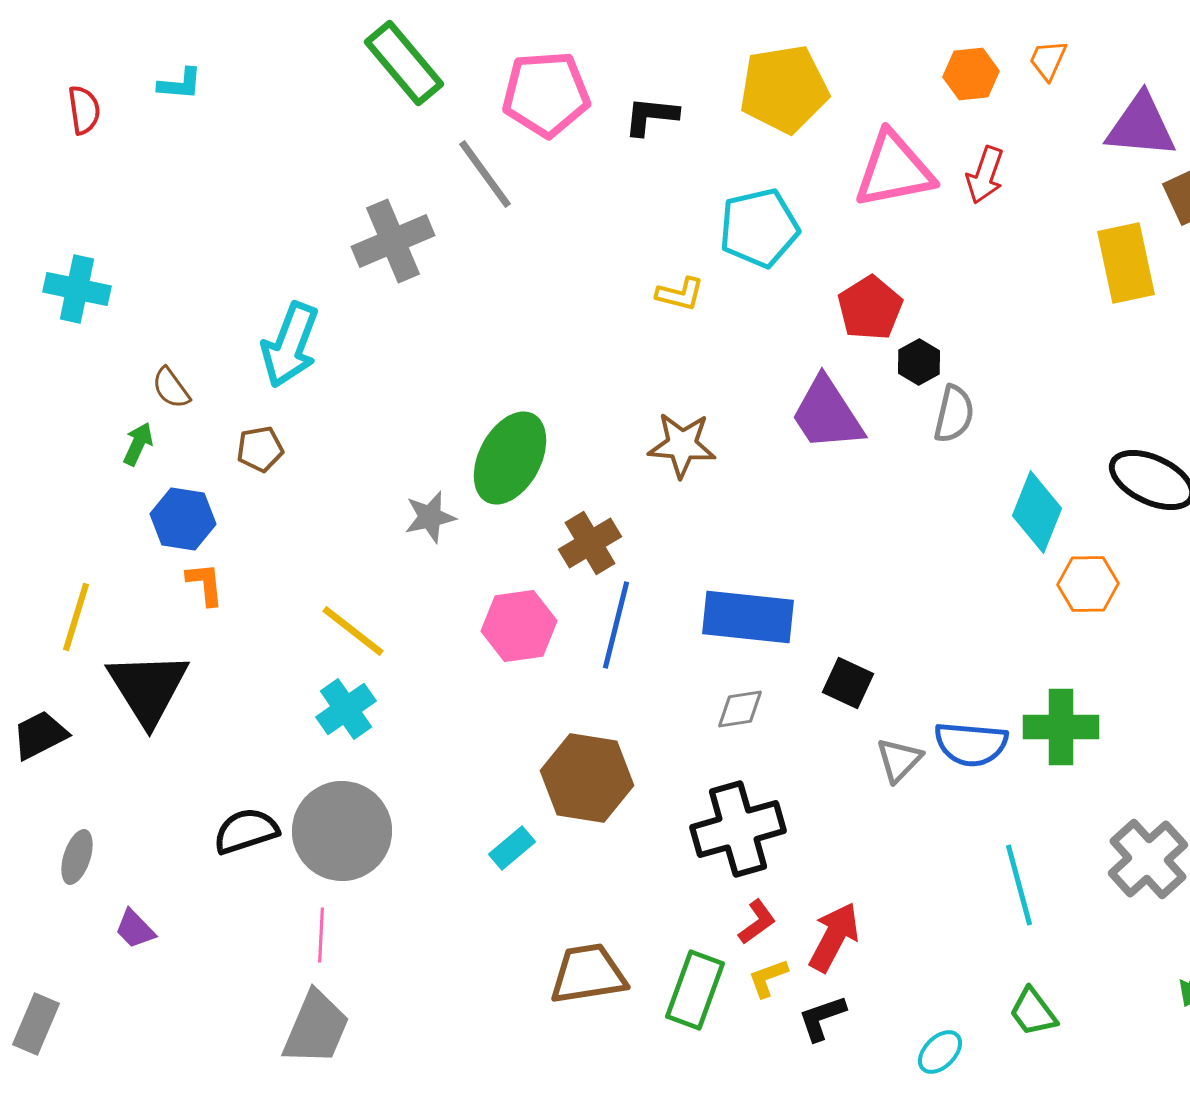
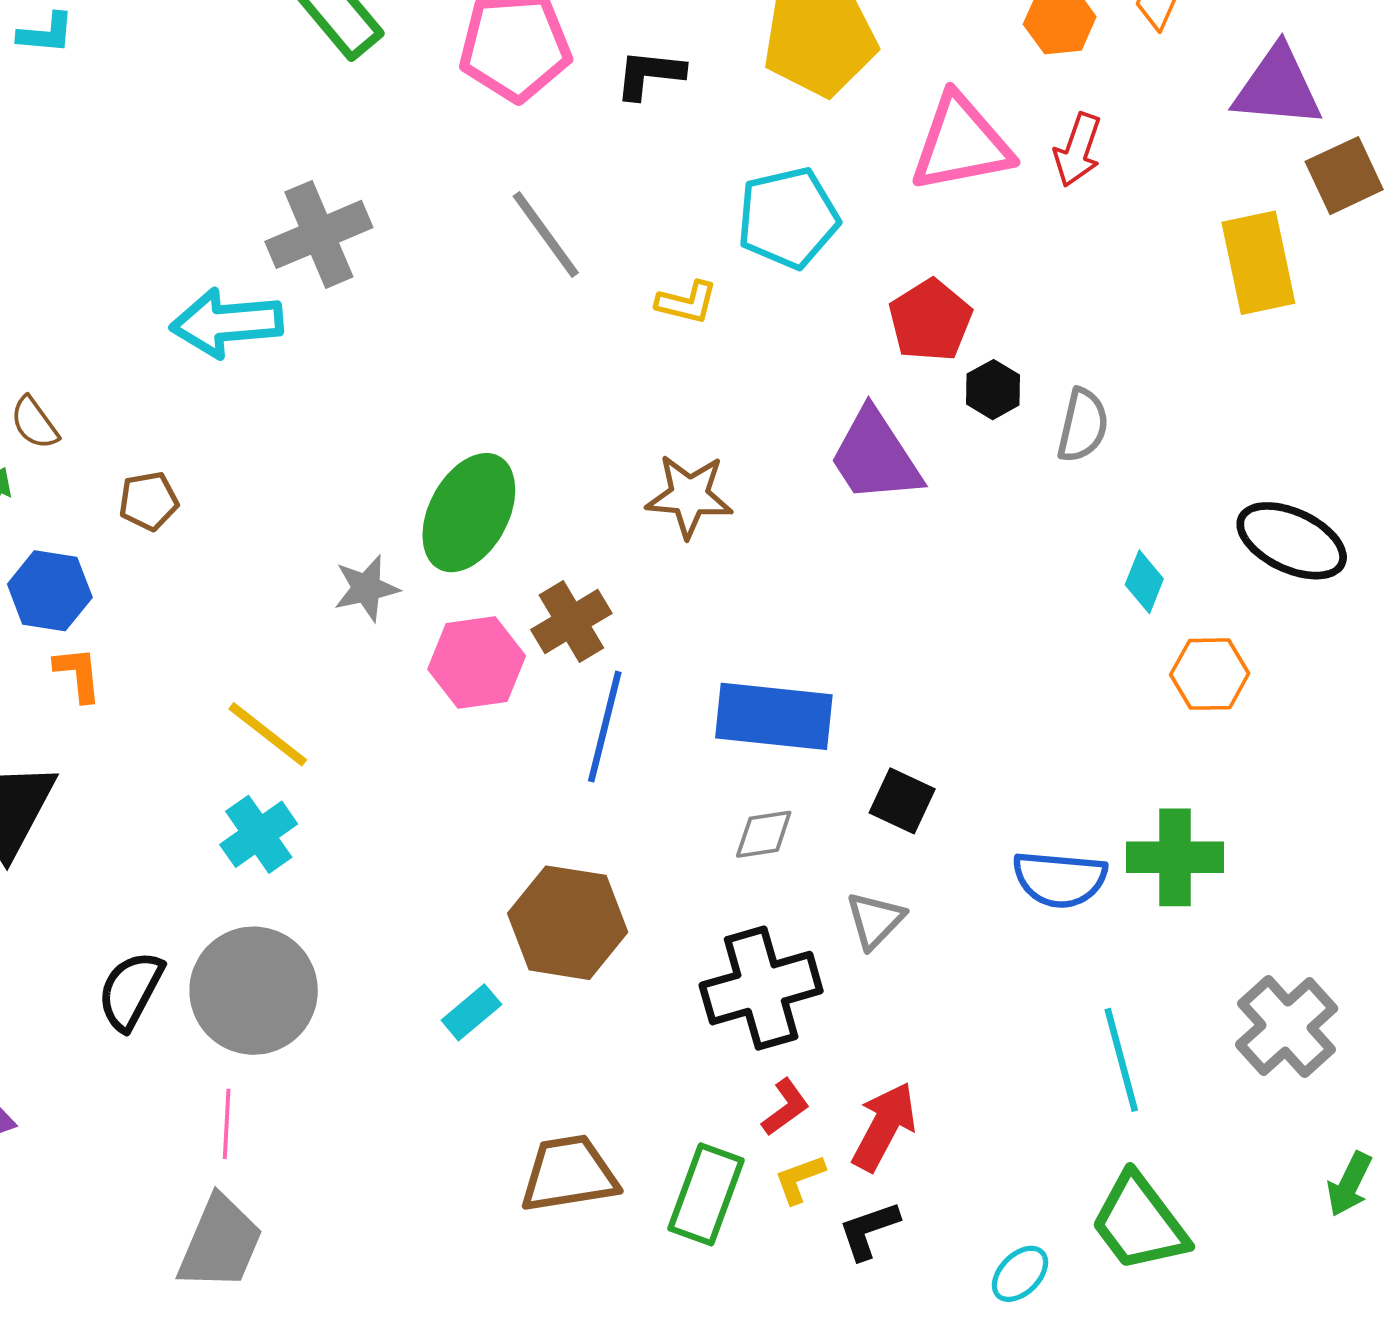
gray line: (485, 174) -> (546, 234), moved
cyan arrow: (290, 345) -> (227, 323), moved, turned 64
gray semicircle: (954, 414) -> (1083, 425), moved
cyan diamond: (1037, 512) -> (1144, 582), size x0.6
pink hexagon: (519, 626) -> (477, 663), moved
gray triangle: (899, 760) -> (875, 920), moved
black semicircle: (246, 831) -> (131, 991), turned -44
green trapezoid: (1033, 1012) -> (1139, 1223), size x1.6

